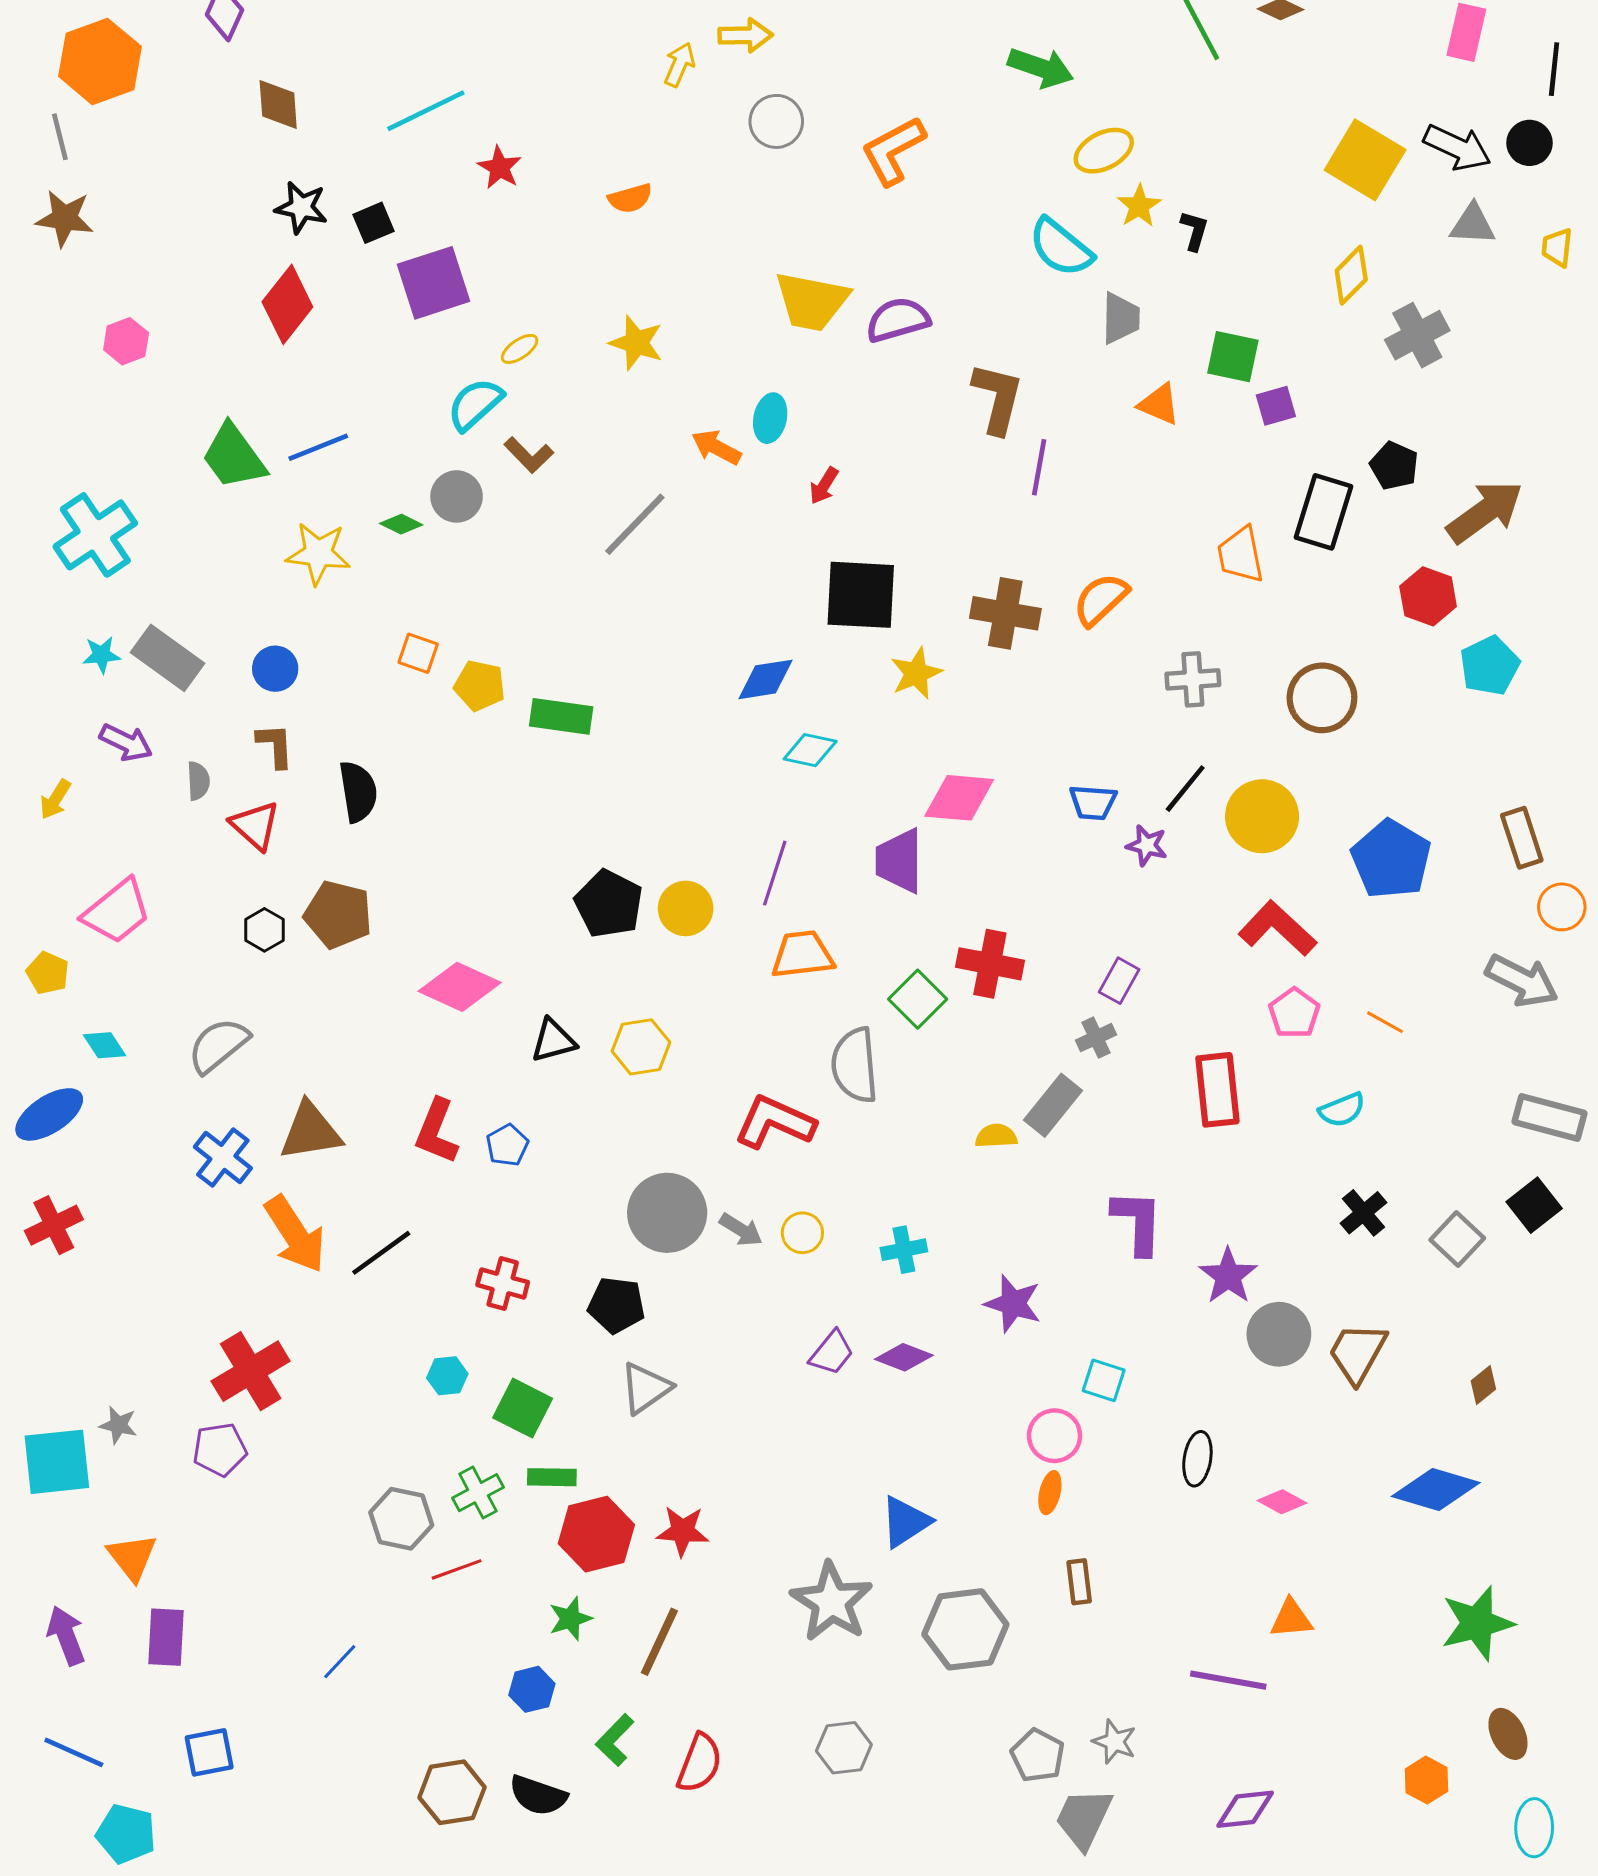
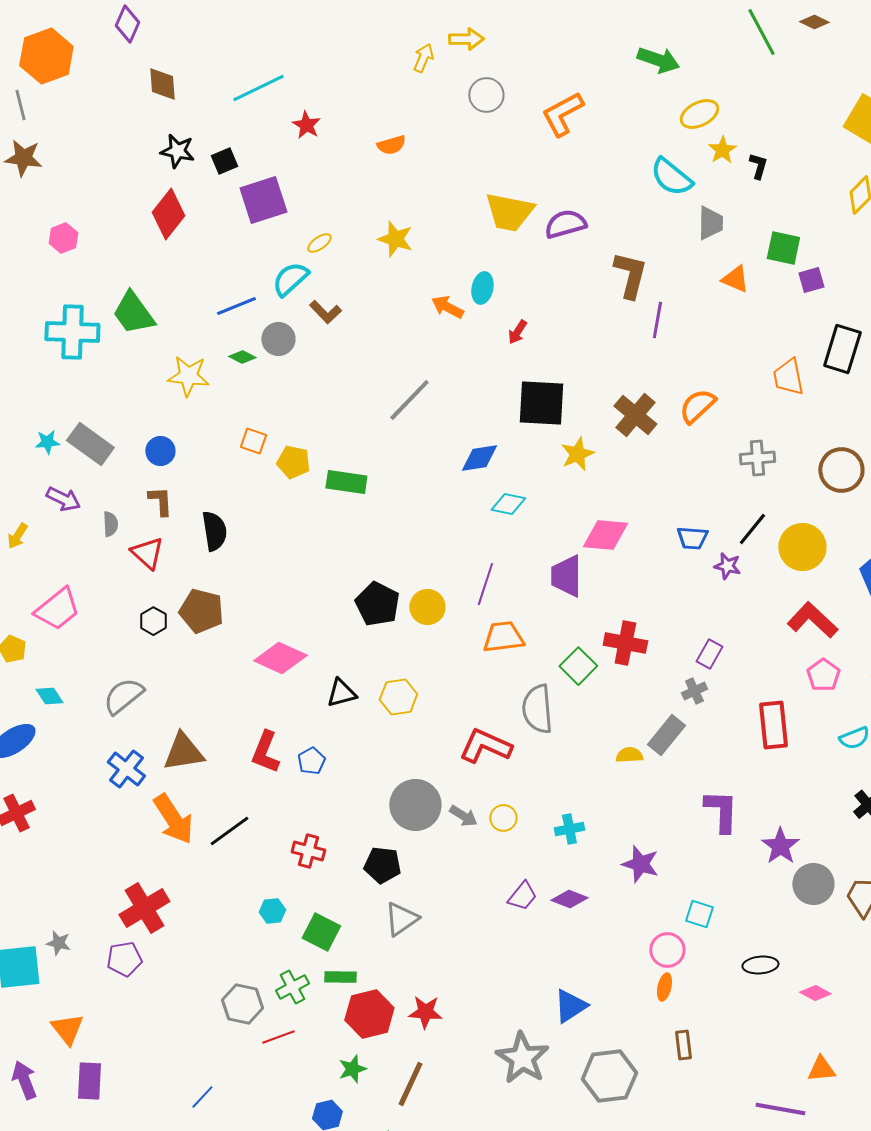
blue line: (318, 447) -> (236, 306), moved
gray line: (635, 524) -> (409, 400), moved
cyan cross: (95, 535) -> (72, 332), moved, turned 36
brown cross: (1005, 613) -> (635, 415), turned 30
black ellipse: (1197, 1459) -> (760, 965), turned 76

